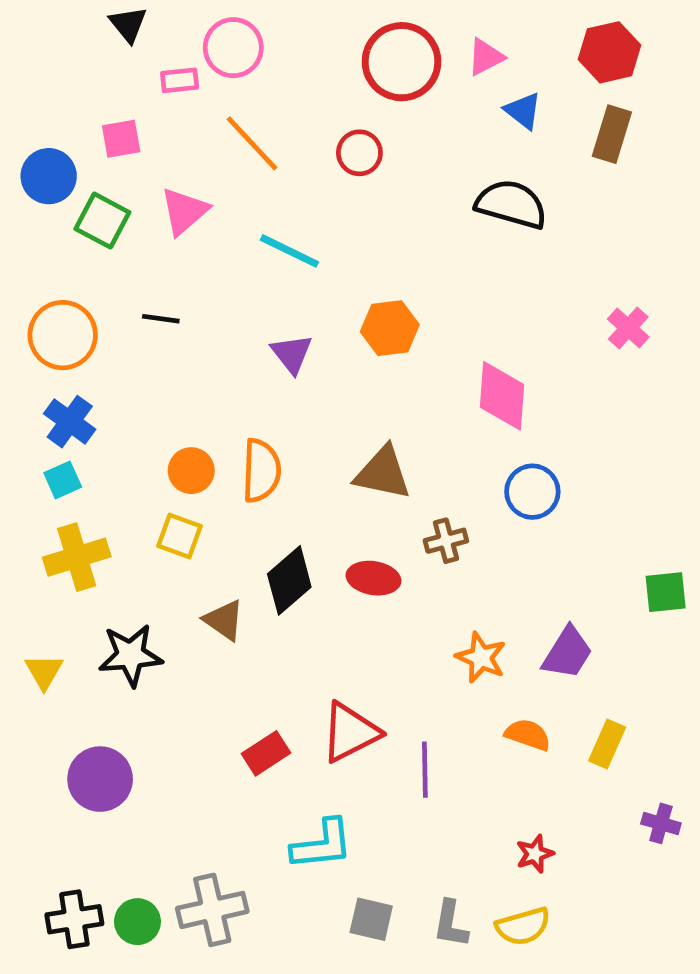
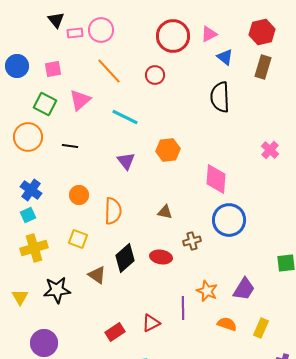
pink rectangle: (180, 80) -> (75, 33), moved
blue circle: (49, 176) -> (17, 66), moved
black semicircle: (511, 204) -> (220, 97), turned -108
orange circle: (63, 335) -> (28, 137), moved
orange circle: (191, 471) -> (79, 195), moved
brown triangle: (383, 473) -> (165, 212), size x0.6
blue circle: (532, 492) -> (229, 220), size x1.4
red triangle: (350, 732) -> (151, 323), size x0.7
purple line: (425, 770) -> (183, 308), moved

